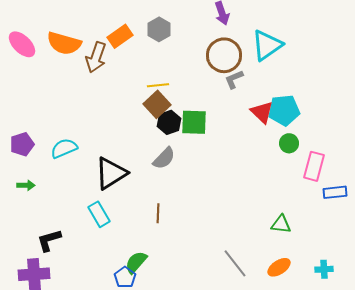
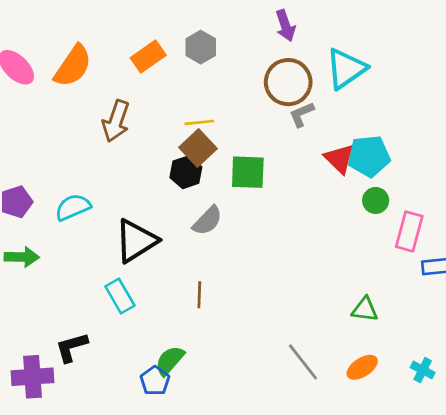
orange semicircle: (64, 43) -> (73, 66), turned -72
brown arrow: (96, 57) -> (116, 121), moved
black hexagon: (169, 122) -> (186, 172), moved
green arrow: (26, 185) -> (22, 257), size x1.4
black L-shape: (49, 240) -> (72, 347), moved
cyan cross: (324, 269) -> (423, 370), turned 30

